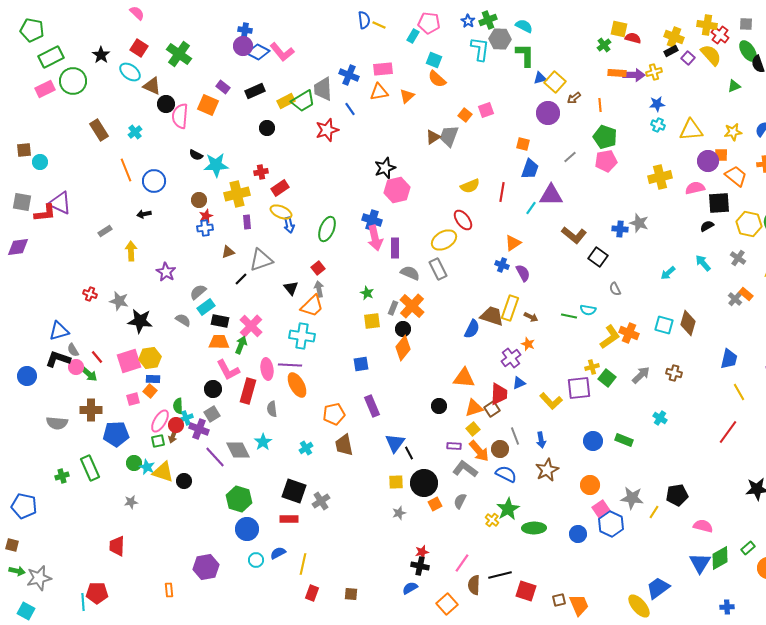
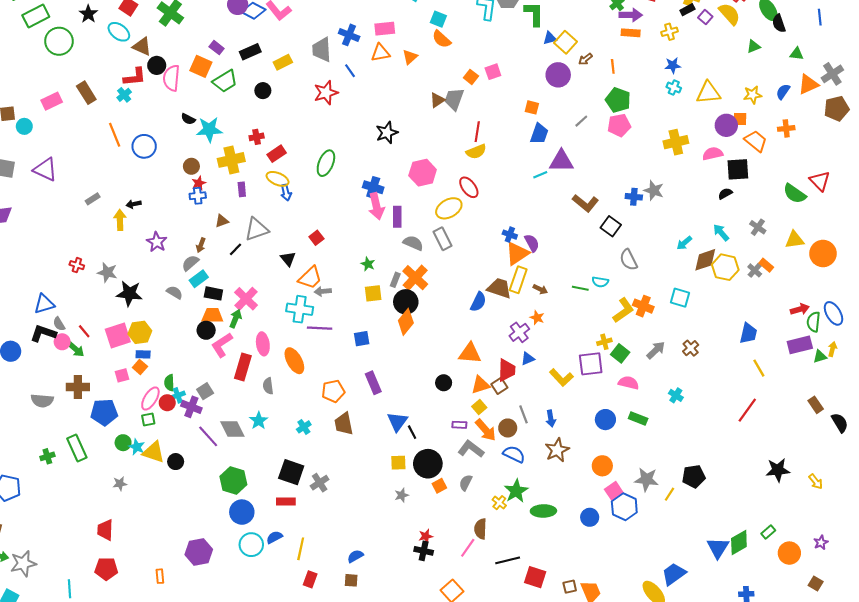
purple arrow: (634, 75) -> (631, 15), moved
pink rectangle: (45, 89) -> (52, 101), moved
green trapezoid: (303, 101) -> (225, 81), moved
pink hexagon: (397, 190) -> (423, 173), moved
red line: (502, 192) -> (477, 132), moved
cyan line: (531, 208) -> (540, 175), turned 32
red L-shape: (45, 213) -> (135, 77), moved
black arrow: (144, 214) -> (134, 204), moved
yellow hexagon: (749, 224) -> (725, 267), moved
green ellipse: (327, 229) -> (326, 163), moved
orange triangle: (513, 243) -> (517, 254), moved, size x1.4
gray arrow: (319, 289) -> (323, 291), moved, turned -84
gray semicircle: (615, 289) -> (629, 260), size x1.5
brown diamond: (688, 323) -> (705, 260), moved, turned 55
black circle: (403, 329) -> (406, 302), size x1.5
purple line: (290, 365) -> (320, 328), moved
pink L-shape: (228, 370) -> (222, 345), turned 85
brown cross: (674, 373) -> (691, 348), turned 35
black circle: (213, 389) -> (206, 330), moved
brown arrow: (173, 436) -> (201, 245), moved
pink semicircle: (703, 526) -> (629, 383), moved
cyan circle: (256, 560) -> (251, 545), size x1.5
brown semicircle: (474, 585) -> (480, 529), moved
blue semicircle: (410, 588) -> (355, 556), moved
red pentagon: (97, 593) -> (106, 569), moved

